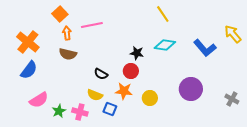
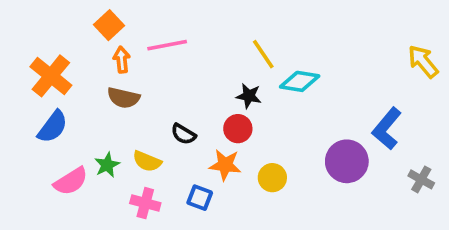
yellow line: (163, 14) -> (263, 54), moved
blue L-shape: (205, 48) -> (387, 129), moved, turned 80
yellow semicircle: (95, 95) -> (147, 161), moved
green star: (59, 111) -> (107, 165), moved

